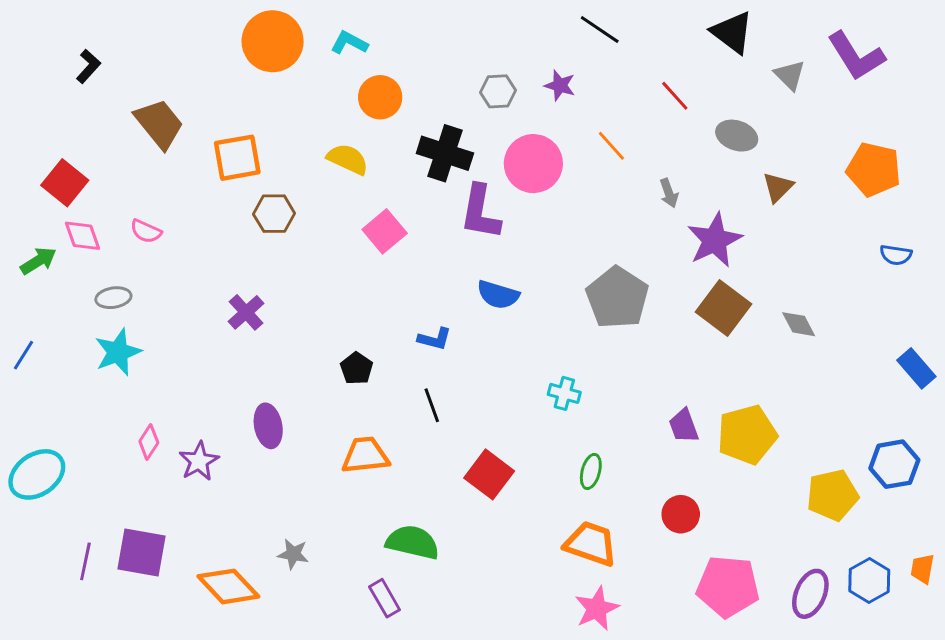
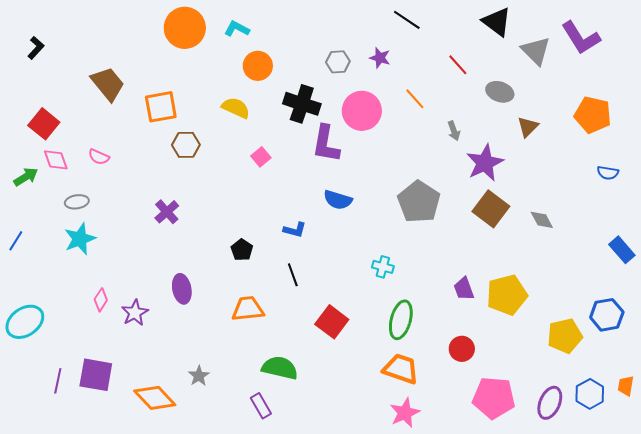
black L-shape: (88, 66) -> (36, 48), moved
gray triangle: (790, 75) -> (536, 51), size x1.4
pink square: (385, 231) -> (261, 157), size x0.7
green ellipse: (591, 471) -> (401, 320), size x1.6
gray star: (293, 554) -> (199, 376), turned 30

